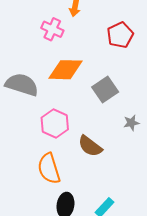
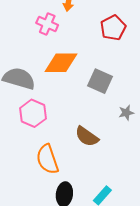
gray square: (105, 90) -> (100, 81), turned -30
pink hexagon: (55, 124) -> (33, 113), moved

